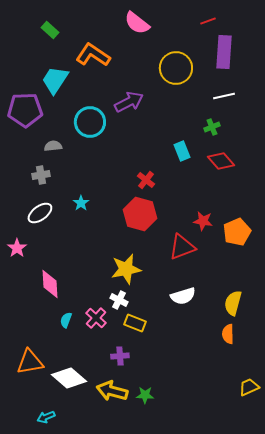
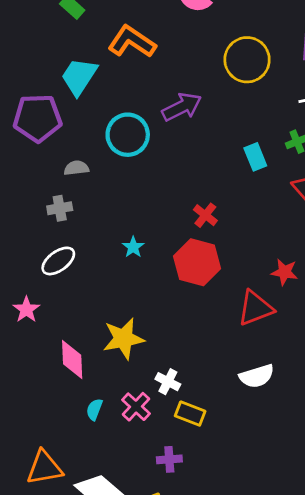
cyan rectangle: (182, 151) -> (255, 157), moved
cyan star: (81, 203) -> (133, 247), moved
yellow star: (126, 269) -> (124, 339), moved

